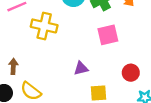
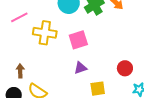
pink square: (108, 35) -> (78, 40), moved

